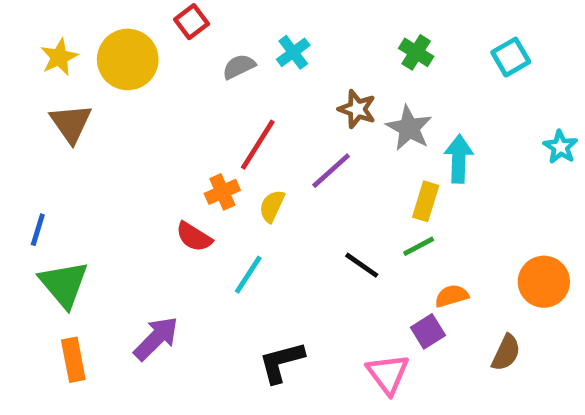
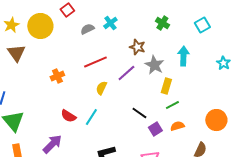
gray star: (409, 128) -> (154, 65), moved
red line: (258, 145) -> (95, 62), turned 35
cyan arrow: (459, 159) -> (183, 56), moved
orange cross: (222, 192) -> (57, 76), moved
red semicircle: (194, 237) -> (68, 116), moved
green line: (419, 246) -> (172, 105), moved
purple square: (428, 331) -> (155, 129), moved

